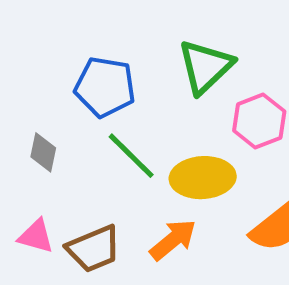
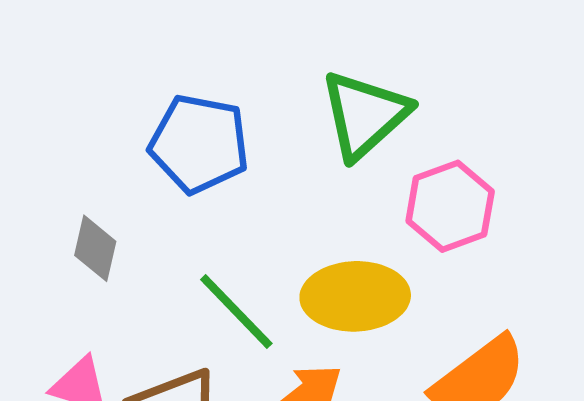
green line: (131, 156) -> (236, 311), moved

